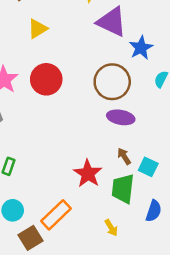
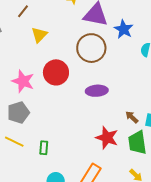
brown circle: (112, 82) -> (91, 48), moved
purple ellipse: (121, 117) -> (97, 91), moved

